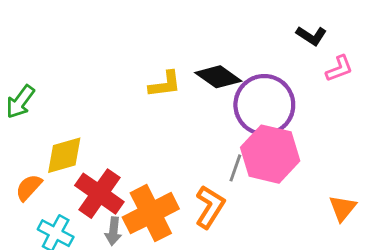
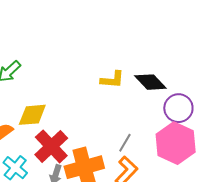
purple circle: (264, 105) -> (178, 108), size x0.7
gray line: (235, 168) -> (125, 143), moved

